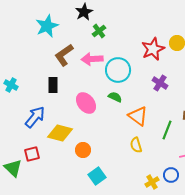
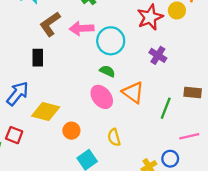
pink ellipse: (86, 103) -> (102, 97), moved
yellow semicircle: (136, 145) -> (114, 137), moved
red square: (32, 154) -> (14, 135), turned 35

